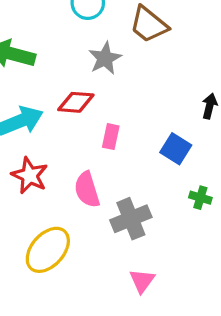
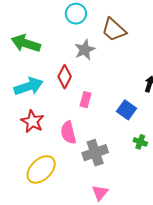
red diamond: (76, 102) -> (65, 77), turned -70

